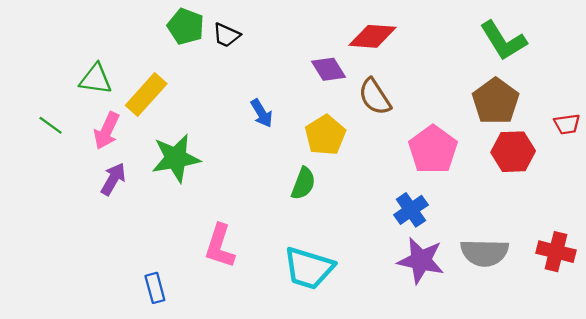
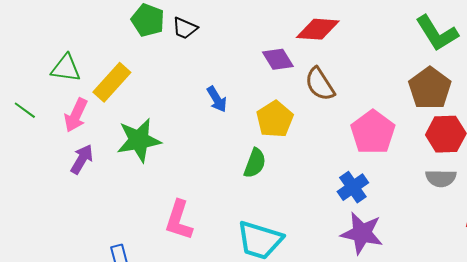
gray semicircle: (485, 253) -> (441, 178), moved, size x0.7

